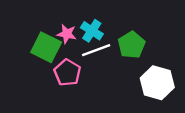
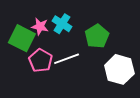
white line: (96, 50) -> (67, 59), moved

